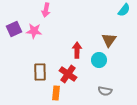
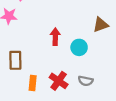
brown triangle: (109, 40) -> (101, 25), moved, turned 35
red cross: (68, 74) -> (59, 81), moved

